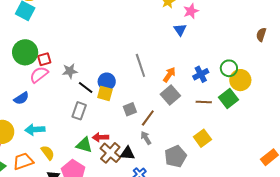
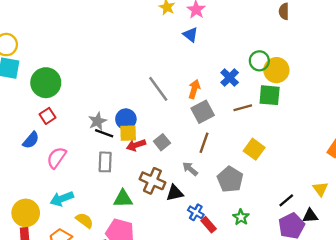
green circle: (25, 52) -> (46, 83), moved
gray star: (70, 71) -> (97, 121), moved
pink semicircle: (39, 75) -> (56, 158), moved
gray square: (170, 95) -> (203, 112), turned 30
blue semicircle: (21, 98) -> (31, 140), moved
green square: (229, 99) -> (270, 95), turned -30
brown line: (148, 118) -> (204, 143), moved
red arrow: (100, 137) -> (136, 145), moved
brown cross: (110, 153) -> (152, 181), moved

